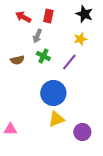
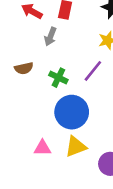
green cross: (43, 56) -> (58, 78), moved
pink triangle: (10, 129) -> (42, 148), moved

